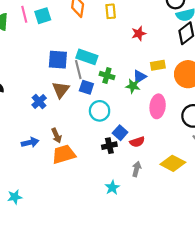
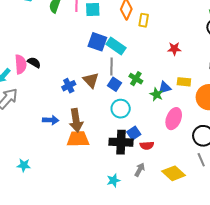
yellow rectangle: (111, 11) -> (144, 20), moved
cyan rectangle: (87, 57) -> (116, 46), moved
blue square: (58, 60) -> (97, 42), moved
brown triangle: (61, 90) -> (91, 80), turned -36
brown arrow: (56, 136) -> (76, 120), size x1.6
black cross: (109, 146) -> (121, 142), size x1.6

